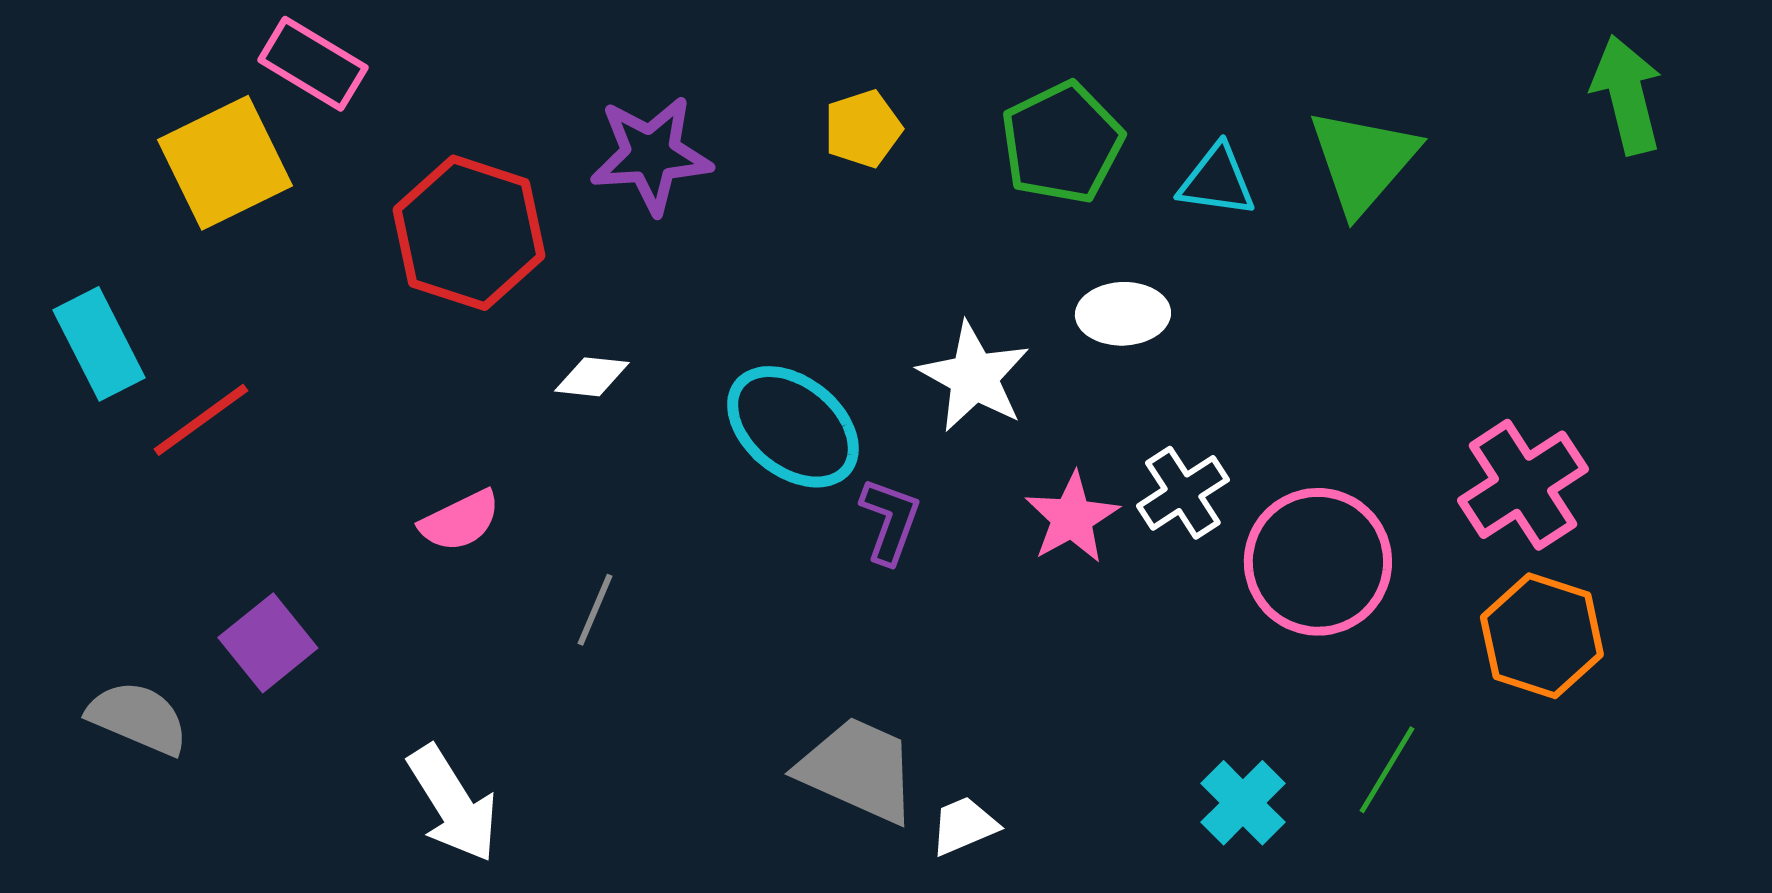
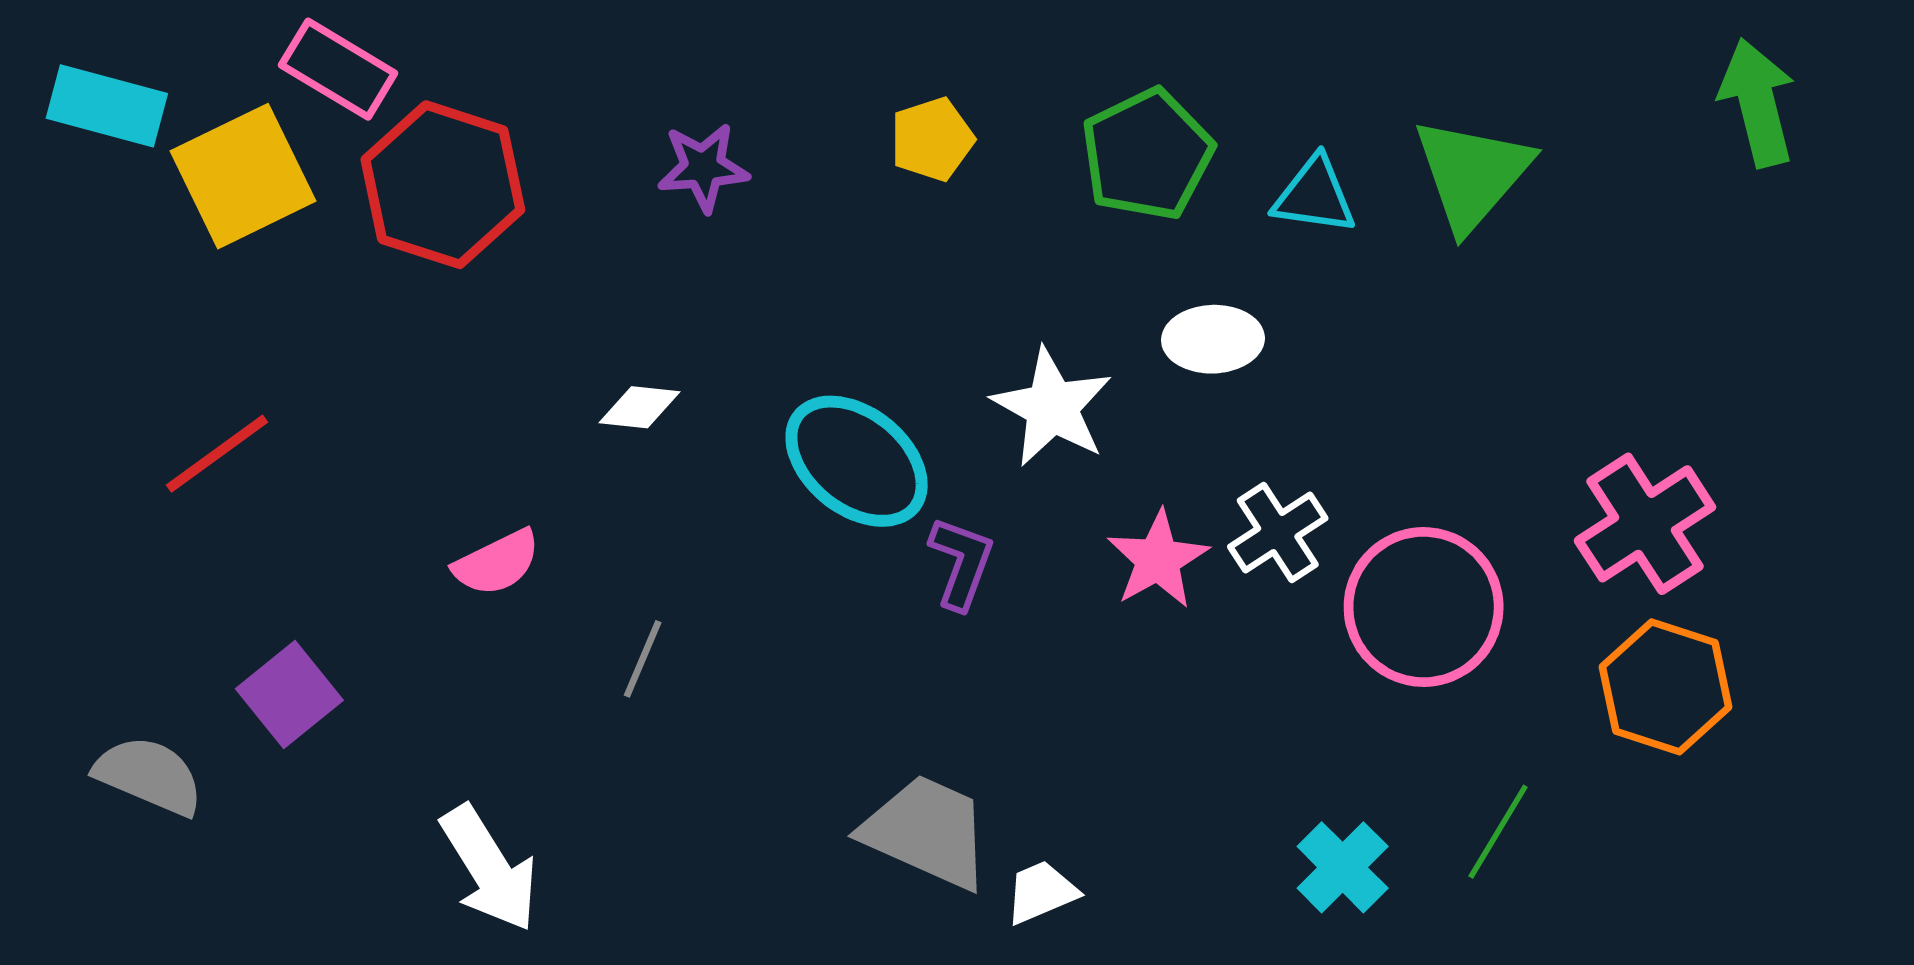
purple star: (651, 155) -> (703, 167), size x0.7
red hexagon: (469, 233) -> (443, 185), moved
cyan rectangle: (99, 344) -> (107, 106), moved, turned -48

